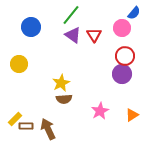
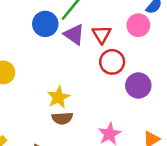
blue circle: (31, 27) -> (45, 24), moved
red circle: (125, 56) -> (112, 62), moved

